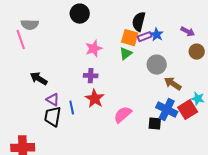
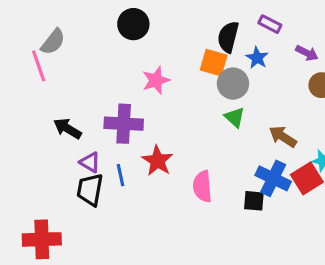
gray semicircle: (30, 25) -> (53, 42), turned -54
purple rectangle: (145, 37) -> (270, 24), moved, turned 48
green triangle: (126, 54) -> (235, 117), moved, turned -40
gray circle: (157, 65) -> (233, 84), moved
purple cross: (91, 76) -> (124, 124), moved, size x1.6
pink semicircle: (123, 115) -> (202, 186), turned -54

